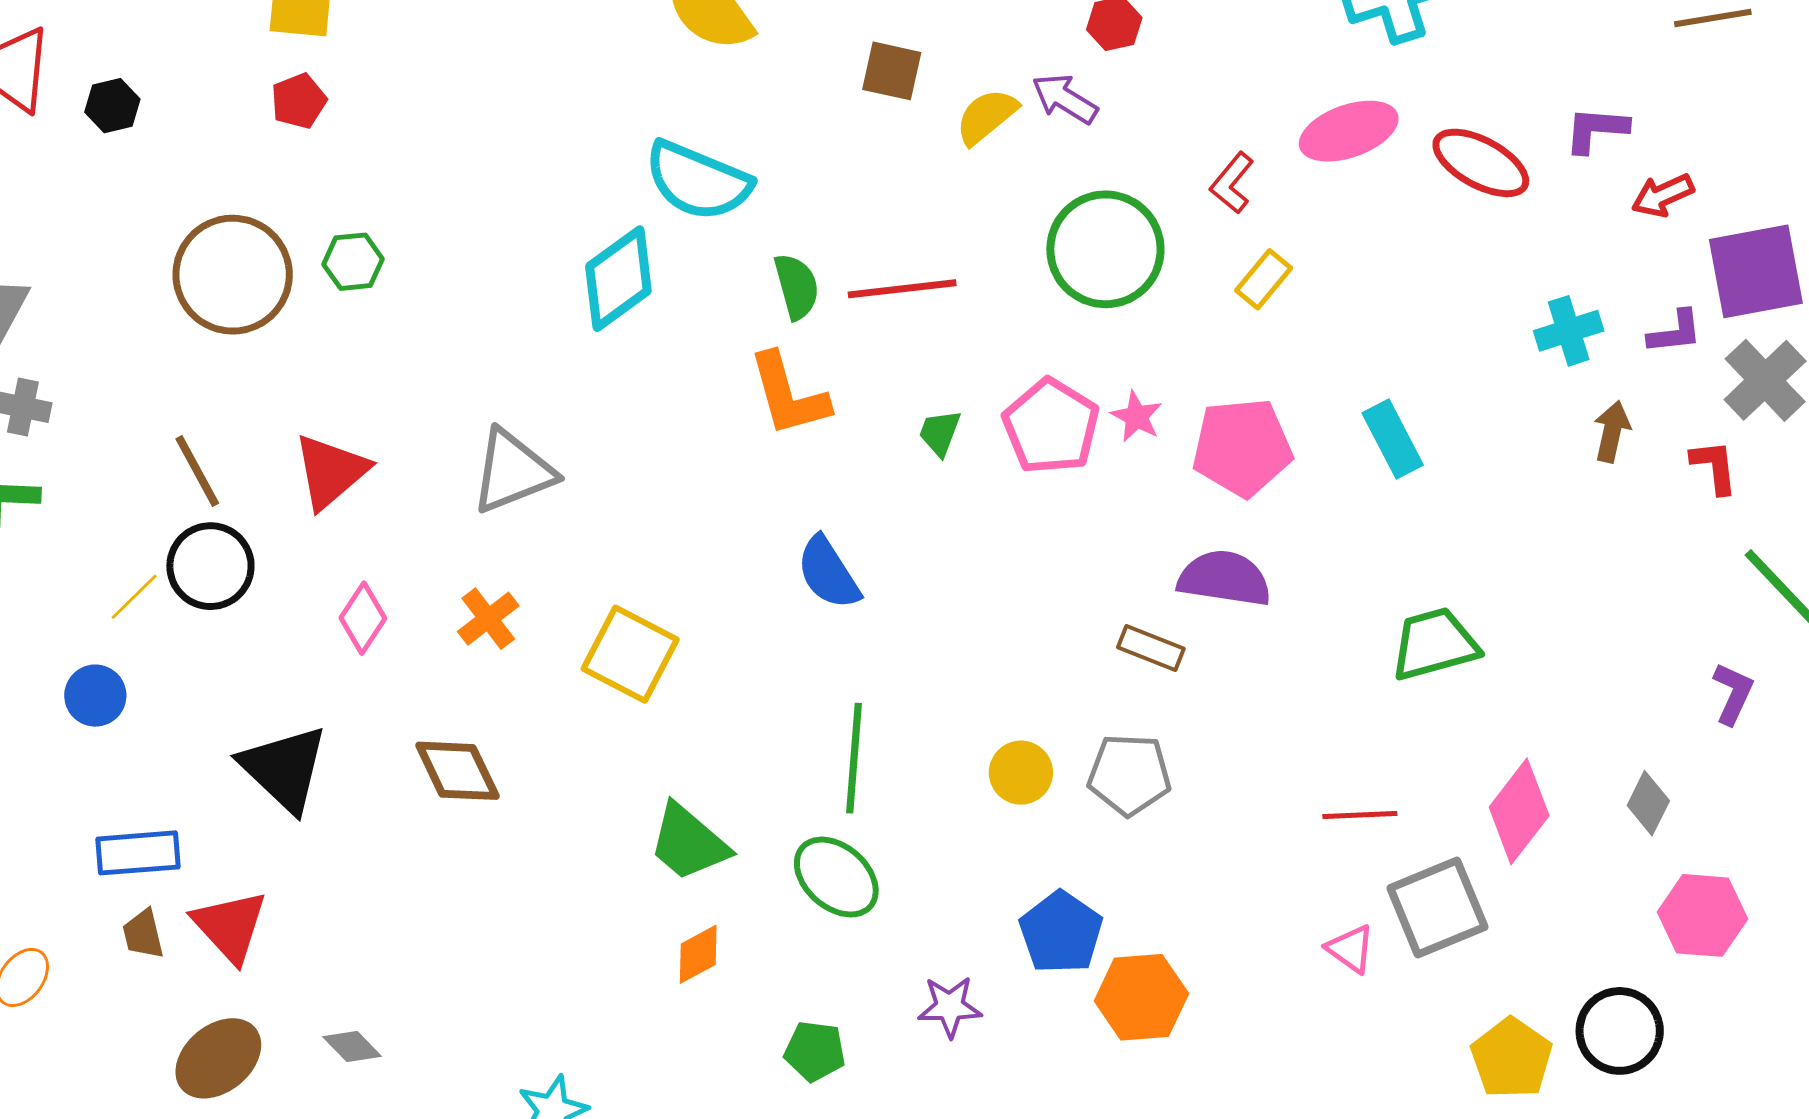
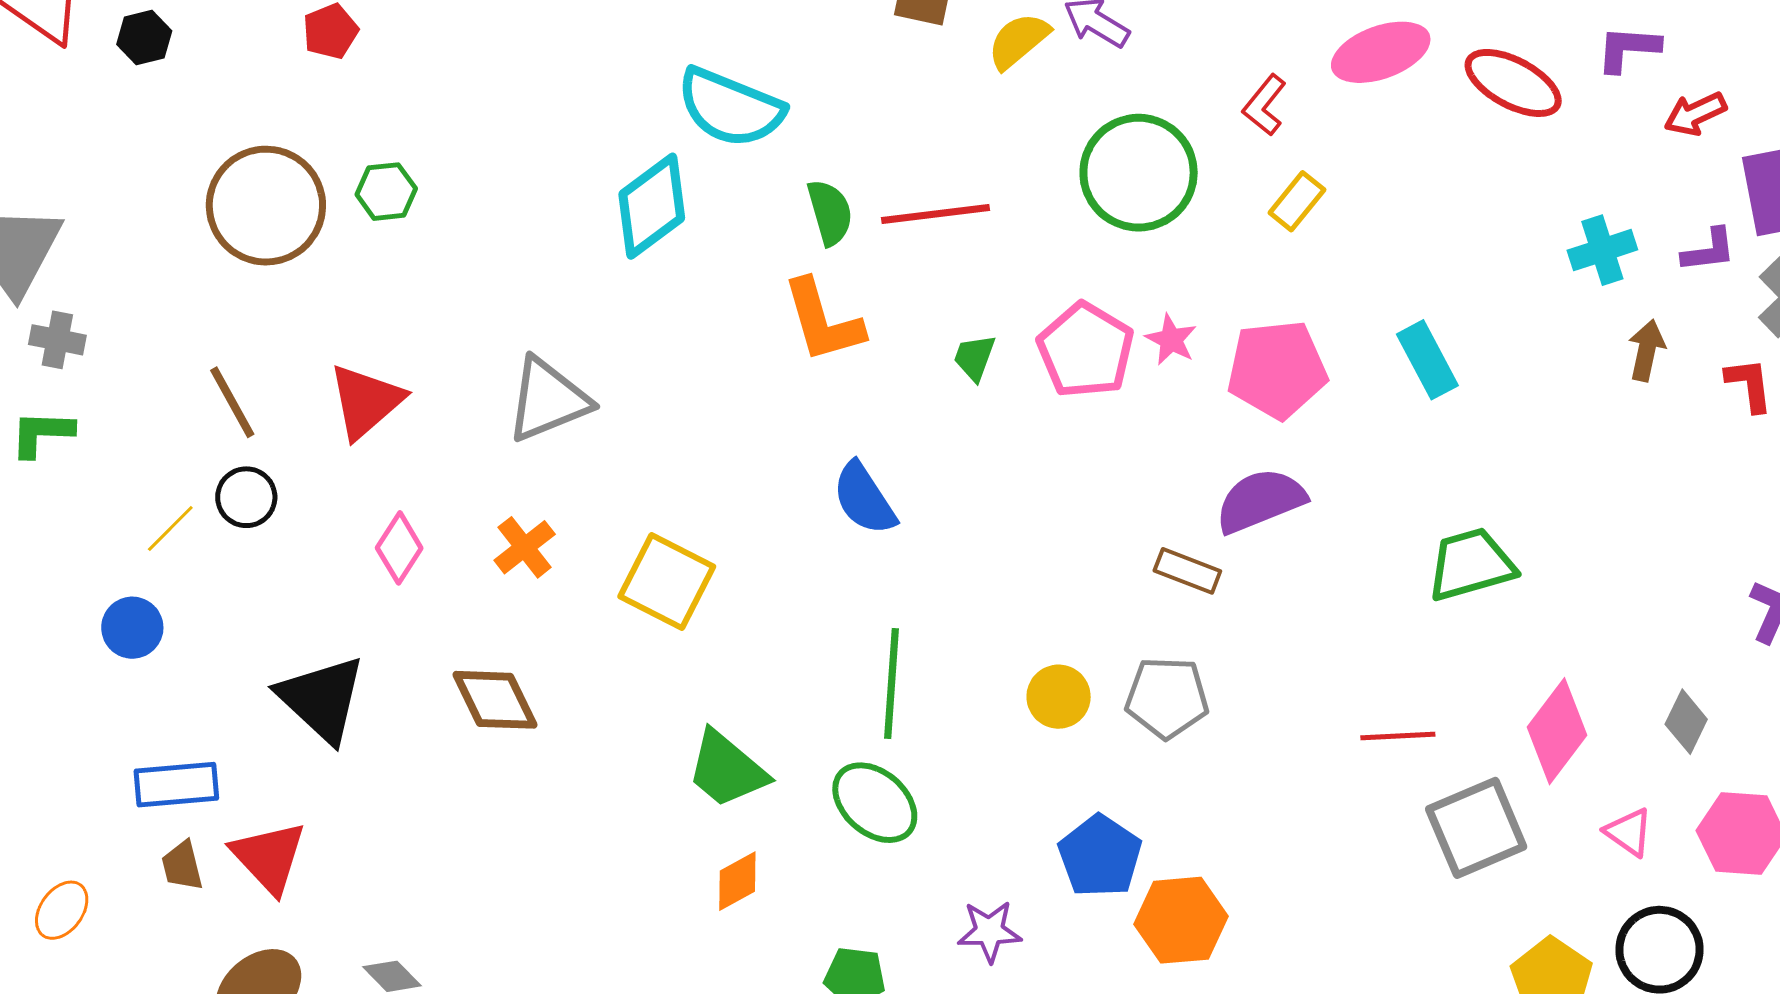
black circle: (210, 566) -> (246, 497), size x0.7
purple semicircle: (1224, 578) -> (1260, 501), turned -30
pink triangle: (1351, 949) -> (1629, 832), moved

